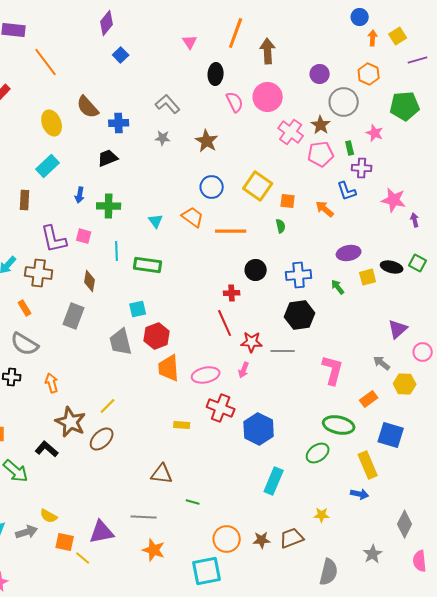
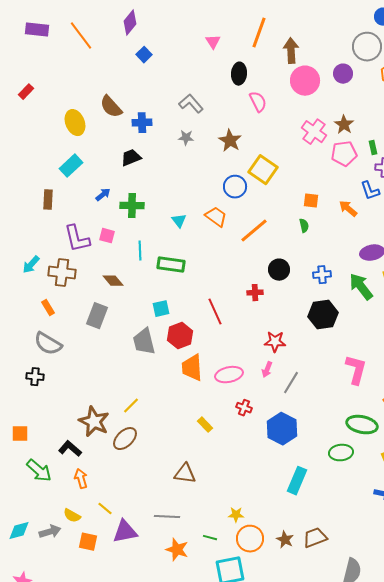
orange line: (46, 62) -> (81, 36), moved
pink circle: (268, 97) -> (305, 81), moved
gray circle: (344, 102) -> (367, 47), moved
yellow square: (258, 186) -> (263, 170), moved
blue arrow: (80, 195) -> (103, 195), turned -140
orange line: (231, 231) -> (254, 231), turned -40
blue cross: (299, 275) -> (322, 275), size x0.7
brown diamond: (90, 281) -> (113, 281), turned -50
green arrow: (338, 287) -> (361, 287), size x1.8
red line: (225, 323) -> (215, 312), moved
gray line: (283, 351) -> (291, 383), moved, turned -60
orange arrow: (52, 383) -> (81, 479), moved
red cross: (221, 408) -> (244, 408), size x0.6
yellow rectangle: (182, 425) -> (205, 425), turned 42
green ellipse: (318, 453) -> (341, 453), turned 30
green line: (193, 502) -> (210, 538), moved
yellow star: (322, 515) -> (236, 515), moved
brown star: (262, 540) -> (285, 540), turned 30
yellow line: (83, 558) -> (105, 509), moved

